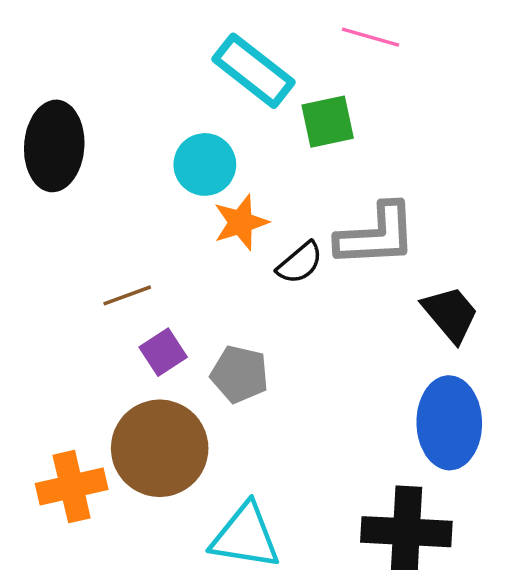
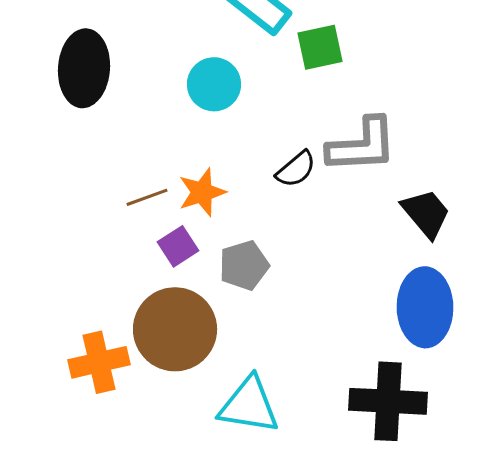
orange star: (241, 222) -> (202, 192), moved
gray pentagon: (240, 374) -> (244, 265), turned -30

